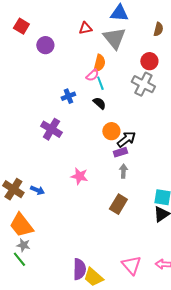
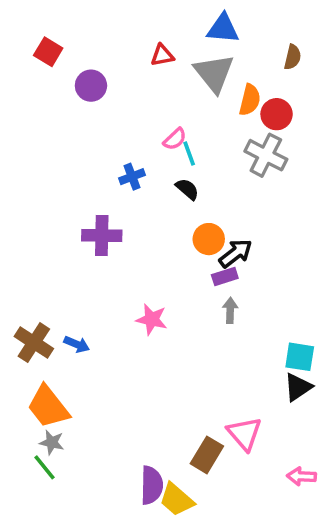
orange semicircle: (99, 63) -> (250, 100), moved
purple cross: (51, 129) -> (102, 235), turned -30
brown rectangle: (118, 204) -> (207, 455), moved
pink triangle: (131, 265) -> (244, 434), moved

